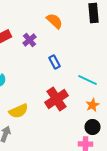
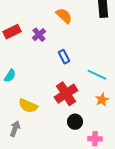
yellow semicircle: (18, 111) -> (28, 106), turned 48
black circle: (92, 127) -> (75, 122), moved

